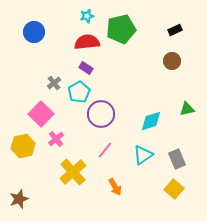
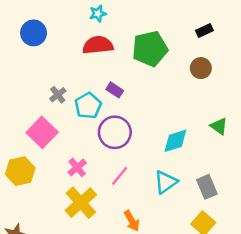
green pentagon: (121, 29) -> (150, 49), moved
purple rectangle: (86, 68) -> (115, 90), moved
green triangle: (187, 109) -> (219, 126), turned 49
pink cross: (56, 139) -> (77, 167), moved

